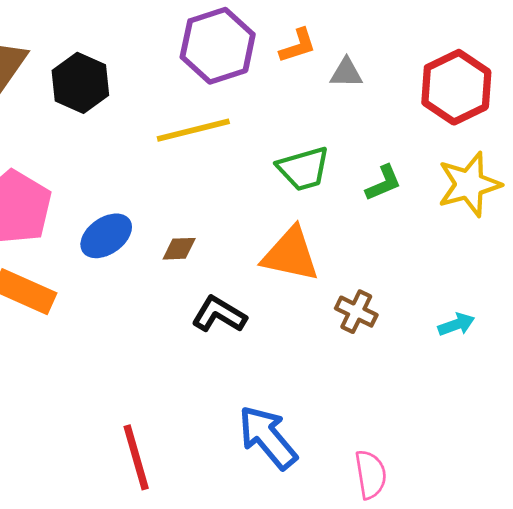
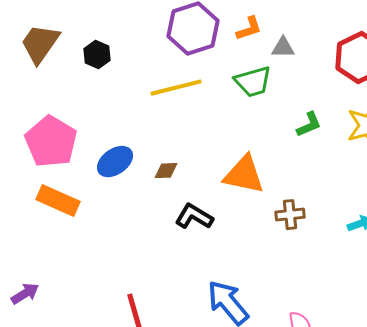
black hexagon: (80, 83) -> (97, 55), size x0.7
green trapezoid: (303, 169) -> (253, 82), moved
brown cross: (356, 312) -> (290, 215), turned -32

